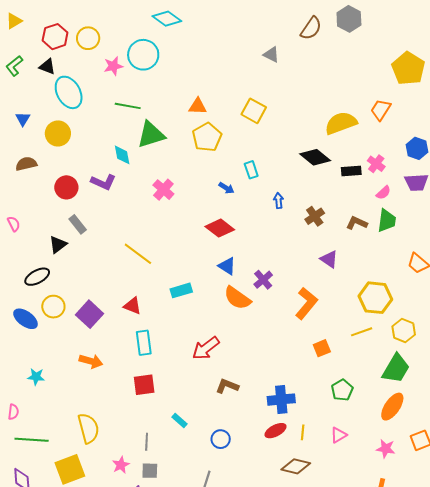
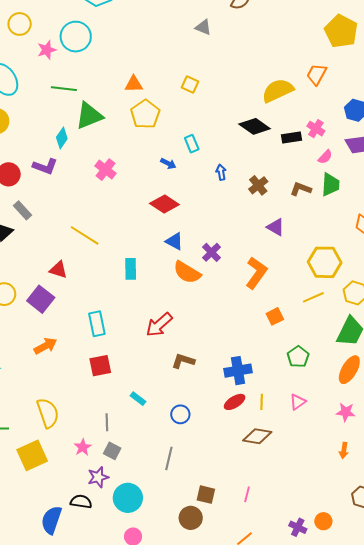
yellow square: (254, 111) -> (190, 85), size x0.7
cyan diamond: (122, 155) -> (62, 138), turned 50
cyan rectangle: (181, 290) -> (131, 269), turned -70
red triangle: (132, 306) -> (58, 270), moved
orange arrow: (91, 361) -> (45, 346), turned -40
gray square: (150, 471) -> (112, 451), turned 30

